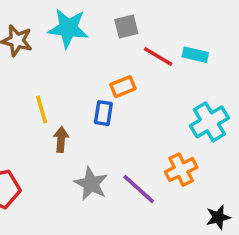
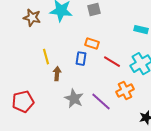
cyan rectangle: (195, 55) -> (141, 30), moved
red line: (158, 57) -> (112, 62), moved
orange rectangle: (123, 87) -> (92, 44), turned 40

